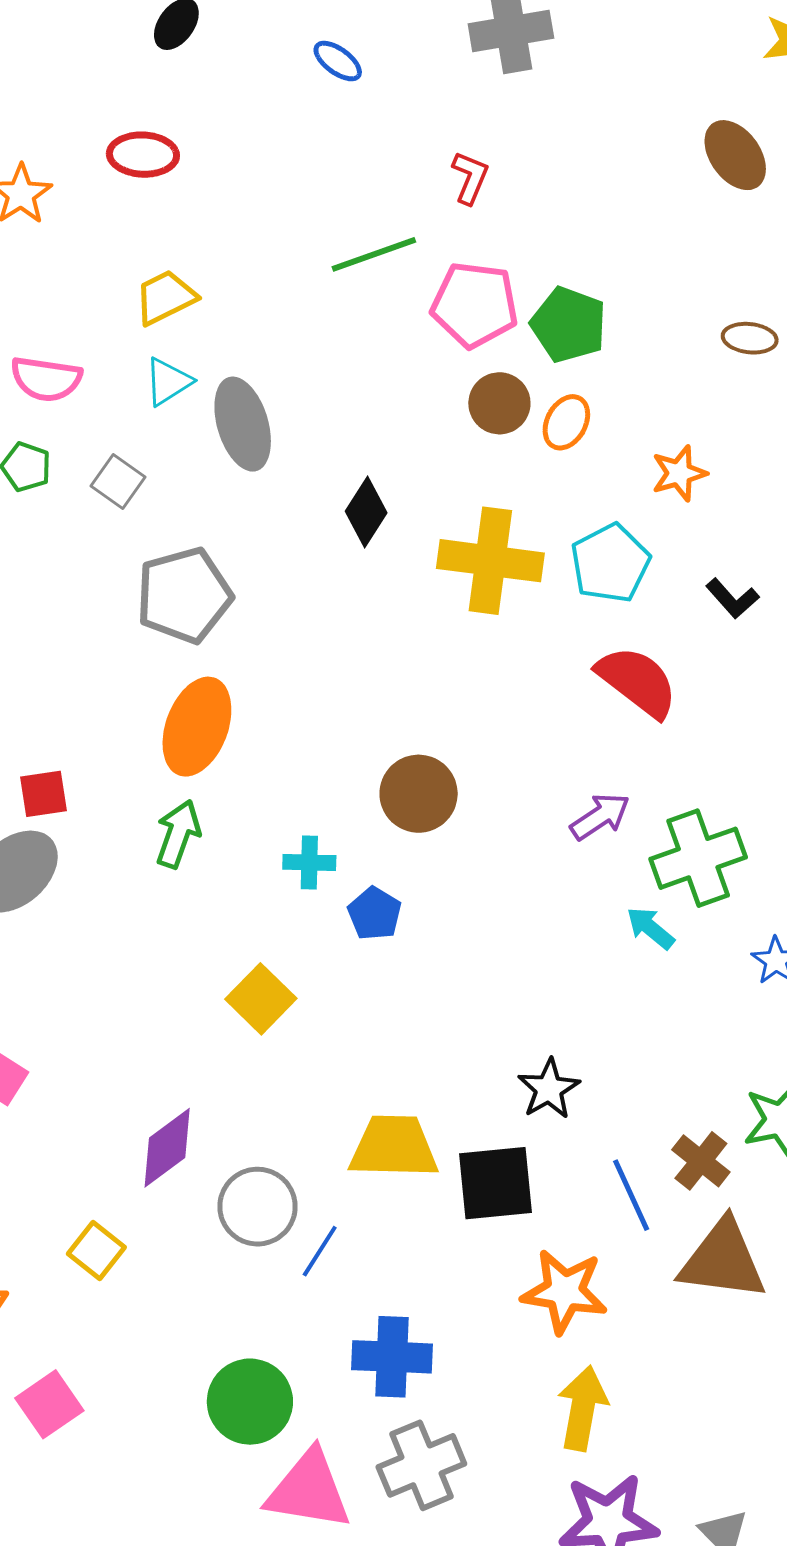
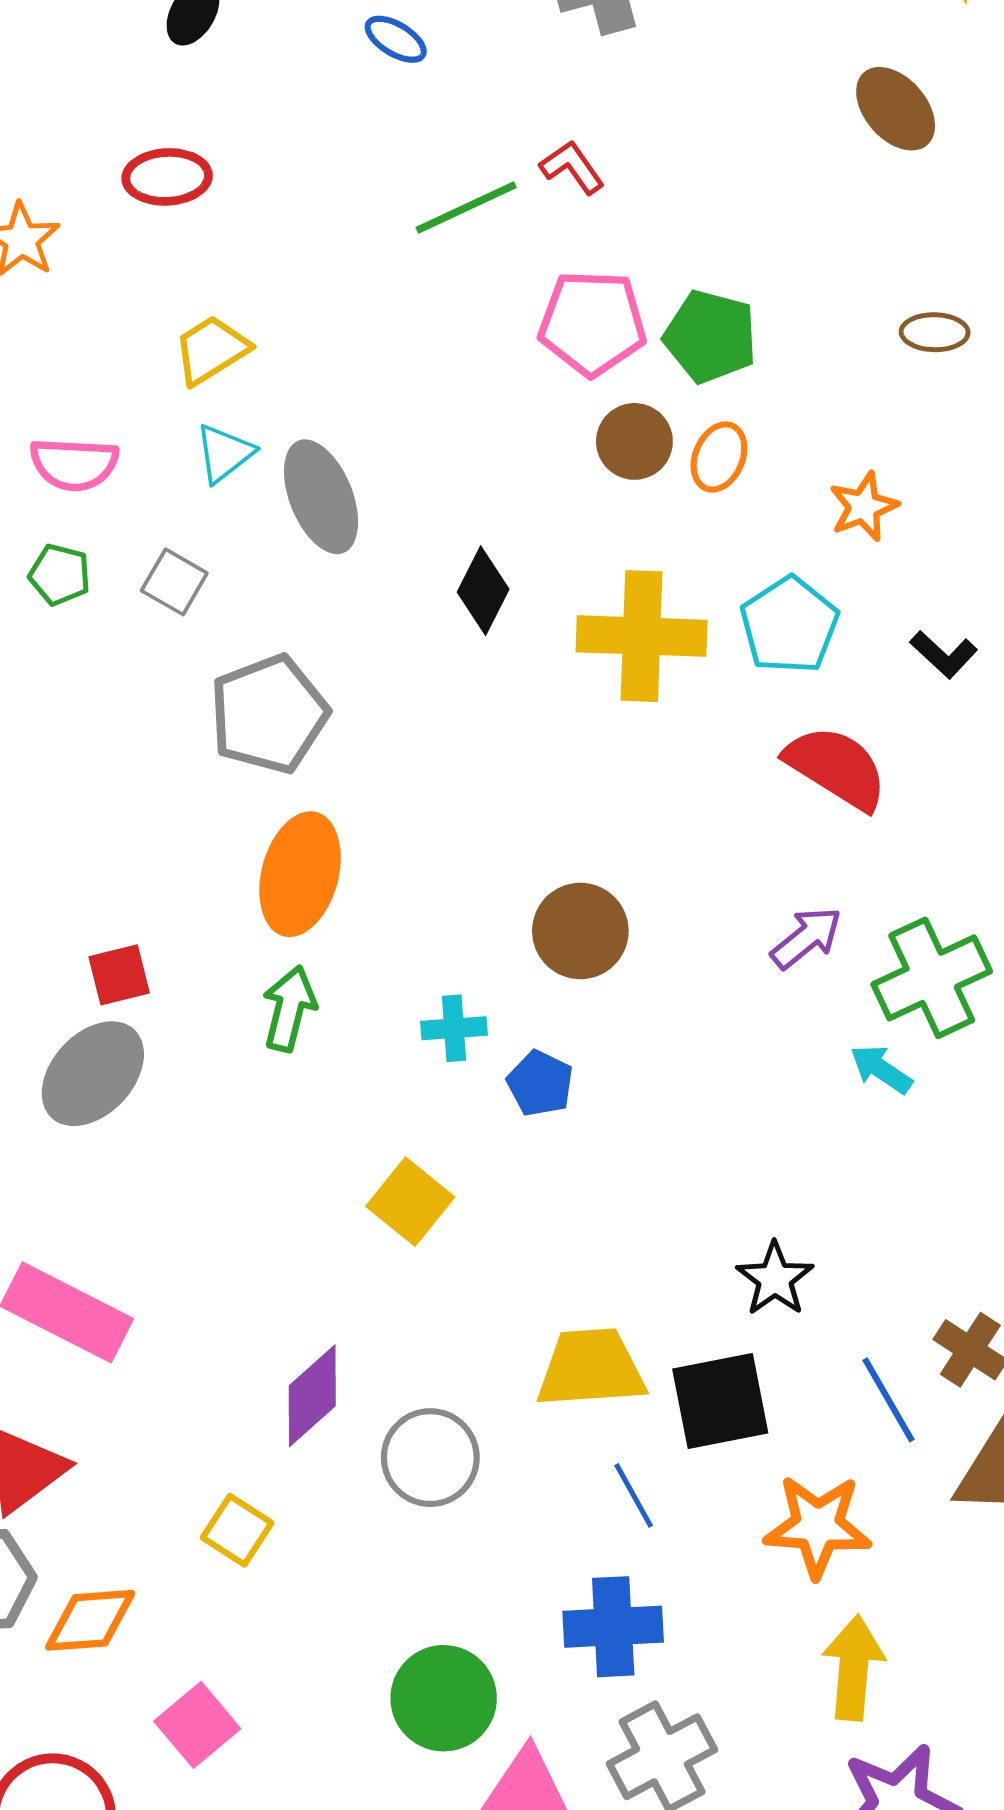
red L-shape: (470, 178) -> (572, 167), turned -52
green line: (374, 254) -> (466, 207), moved
blue line: (320, 1251) -> (634, 1495), moved, turned -56

